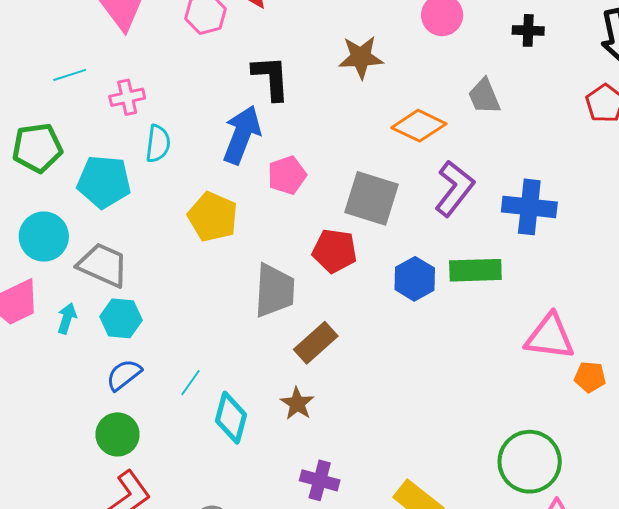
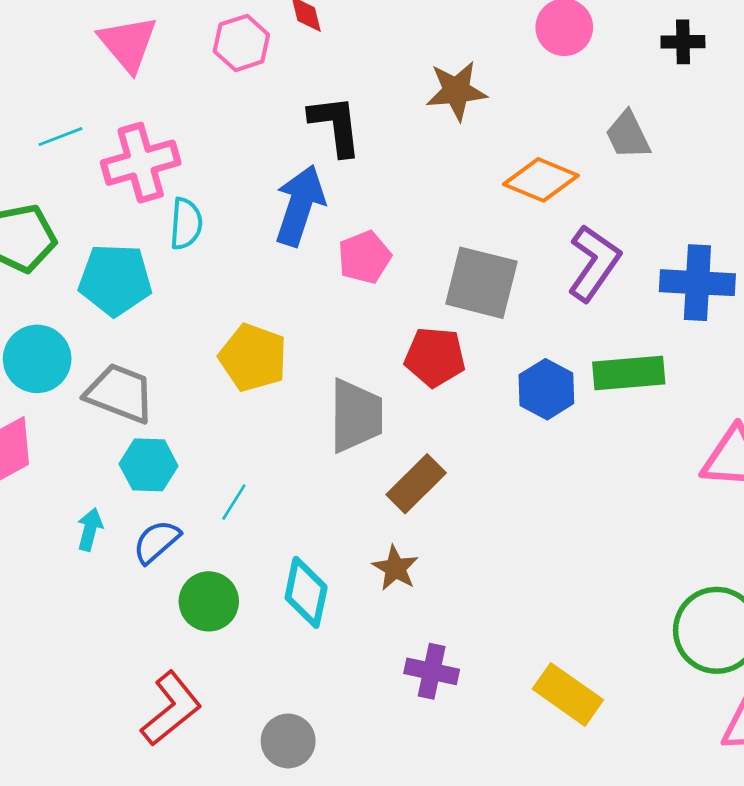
pink cross: (127, 97) -> (141, 163), size x1.6
yellow pentagon: (213, 217) -> (253, 358), moved
cyan arrow: (67, 318) -> (90, 529), moved
cyan line: (190, 383) -> (234, 502), moved
green circle: (117, 434) -> (209, 601), moved

